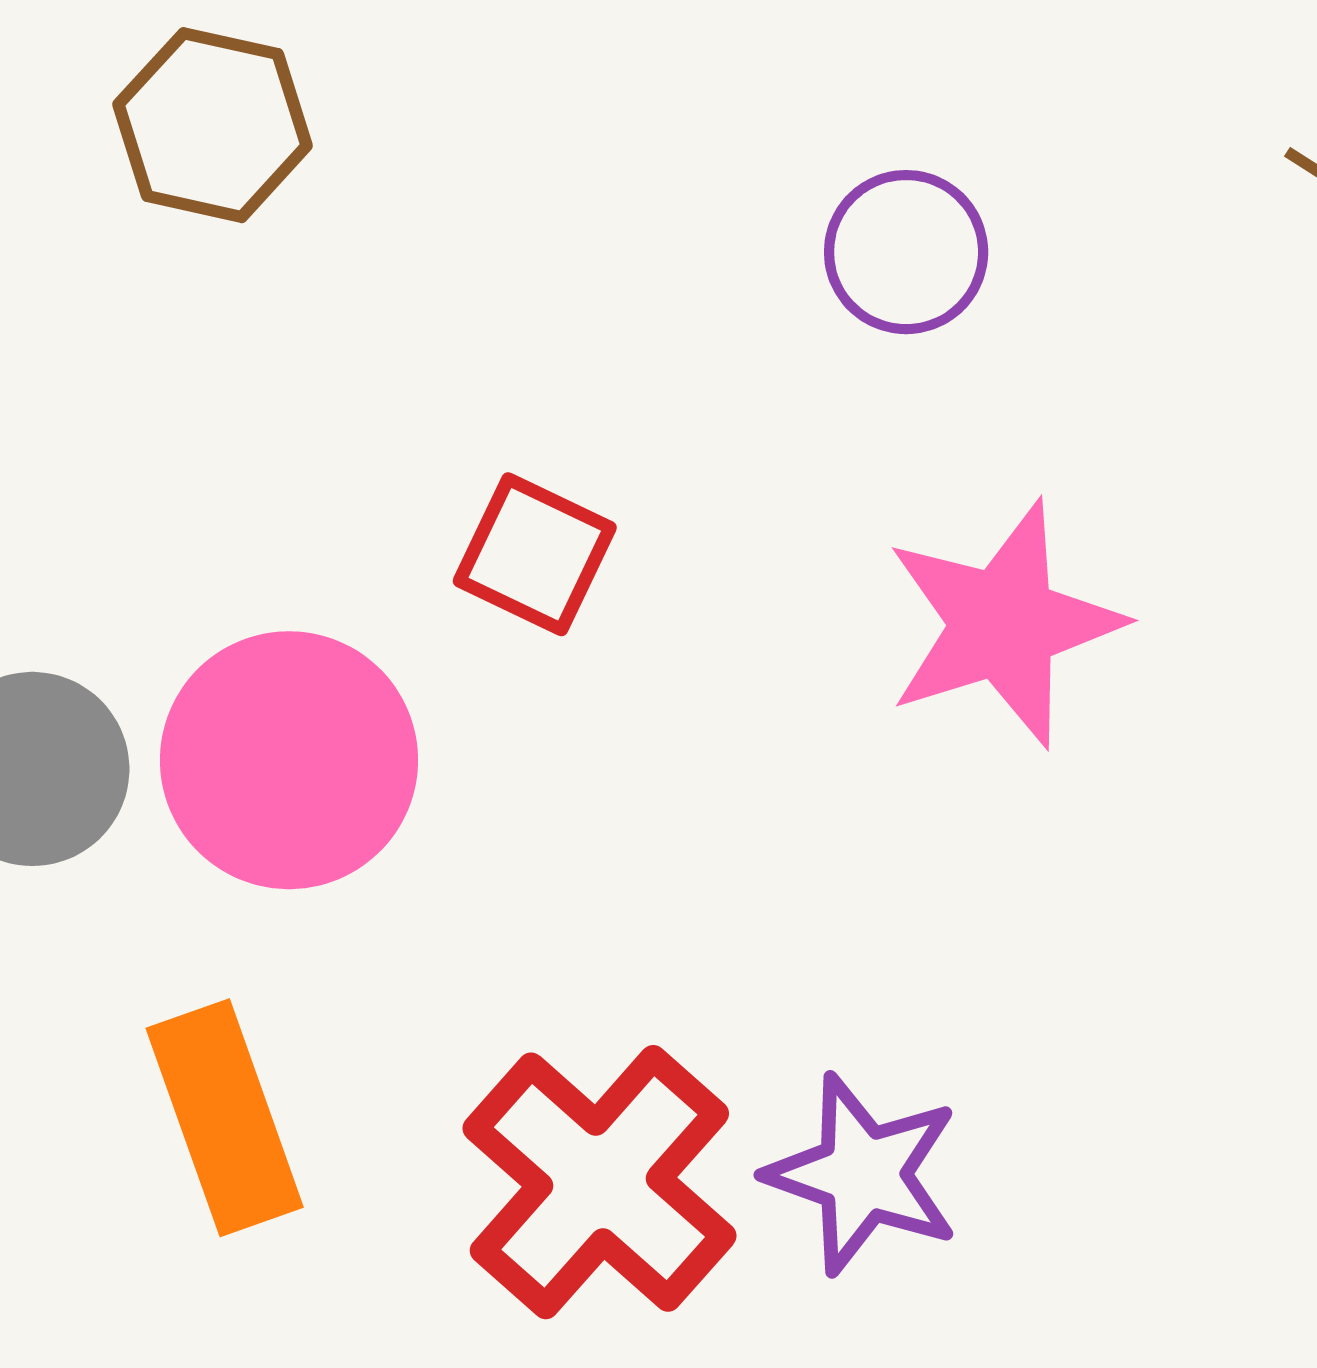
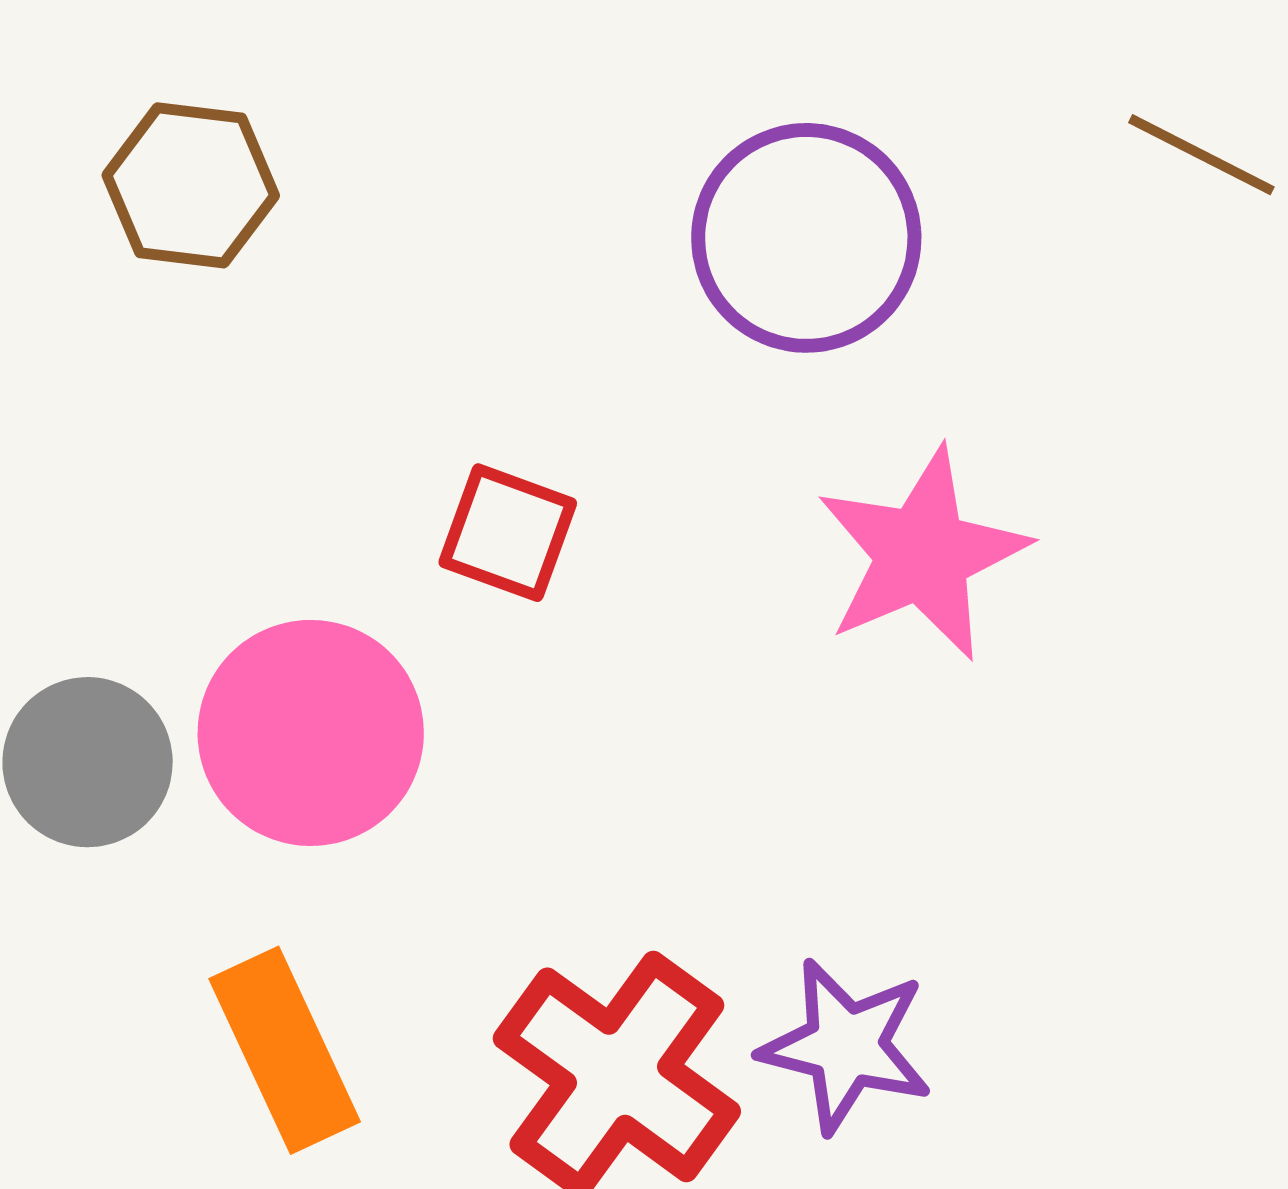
purple circle: (906, 252) -> (806, 238), size x1.6

